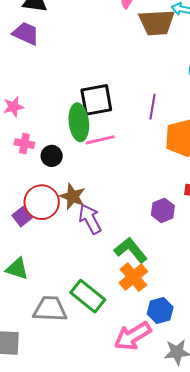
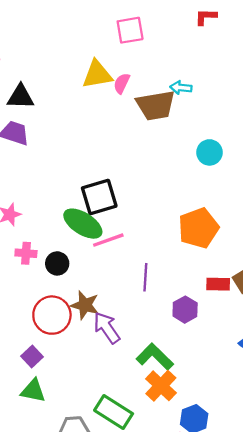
purple line: (153, 107) -> (145, 277), moved
green ellipse: (79, 122) -> (83, 224), turned -45
purple square: (22, 217) -> (32, 356), moved

